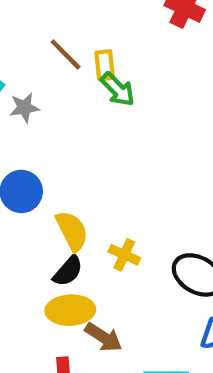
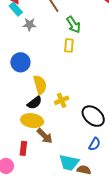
yellow rectangle: (105, 65) -> (69, 45), moved
yellow cross: (124, 255) -> (62, 100), turned 32

